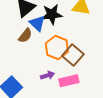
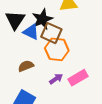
brown semicircle: (25, 36) -> (26, 66), moved, turned -133
brown square: (73, 55) -> (51, 33), moved

